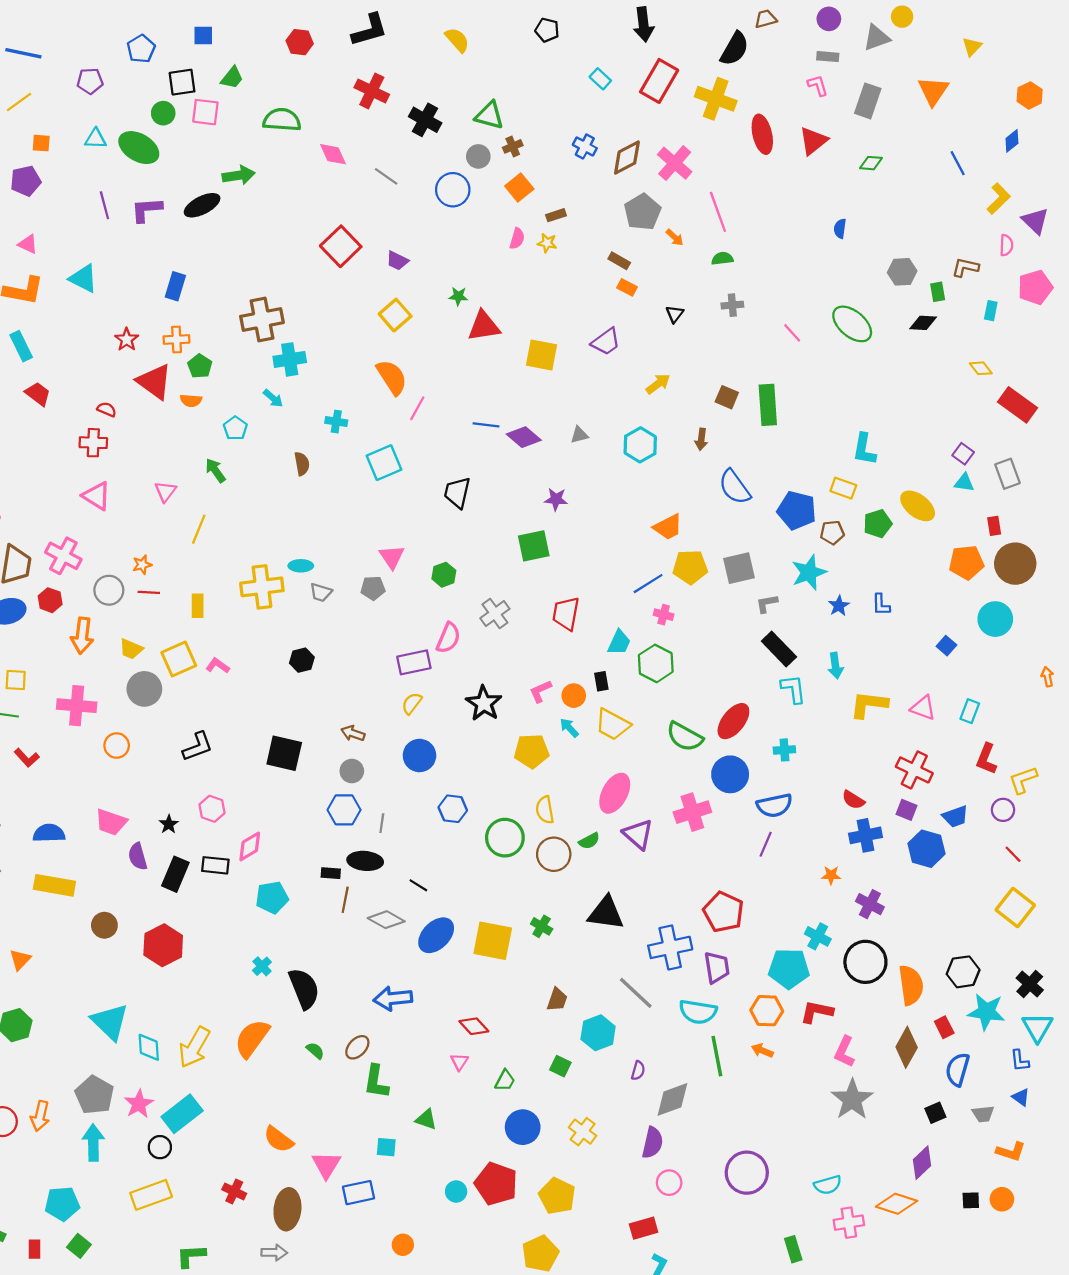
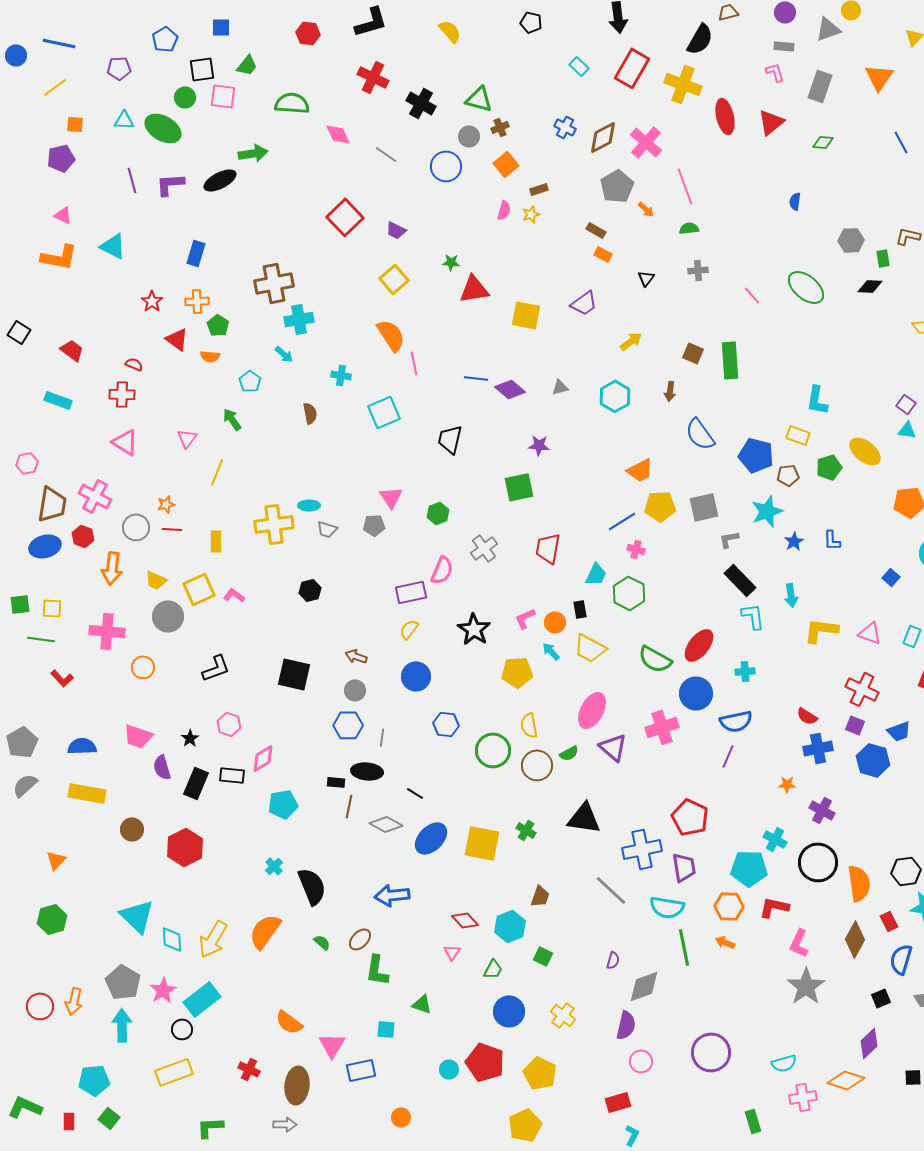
yellow star: (547, 243) -> (531, 214), turned -30
cyan rectangle: (21, 346) -> (58, 400), moved, turned -44
red triangle: (154, 382) -> (177, 339), size x0.7
pink line: (417, 408) -> (414, 363), turned -40
cyan hexagon: (598, 1033) -> (510, 926), moved

